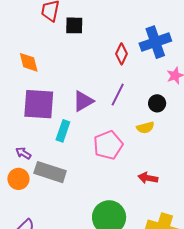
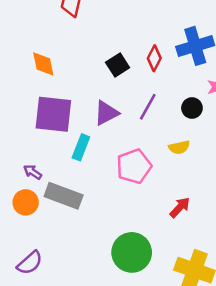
black square: (74, 25) -> (118, 65), moved, turned -36
black circle: (157, 103) -> (192, 108), moved
red arrow: (148, 178) -> (180, 207), turned 120

